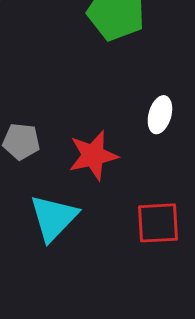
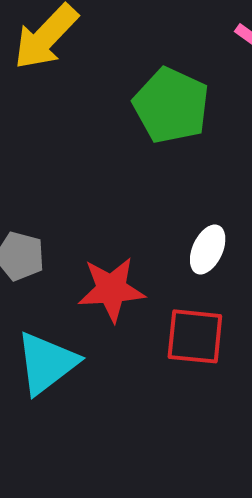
red square: (158, 223) -> (195, 336), moved

